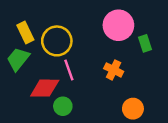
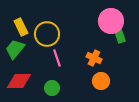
pink circle: (118, 25) -> (111, 21), moved
red diamond: (45, 88) -> (19, 81), moved
orange circle: (133, 109) -> (101, 81), moved

